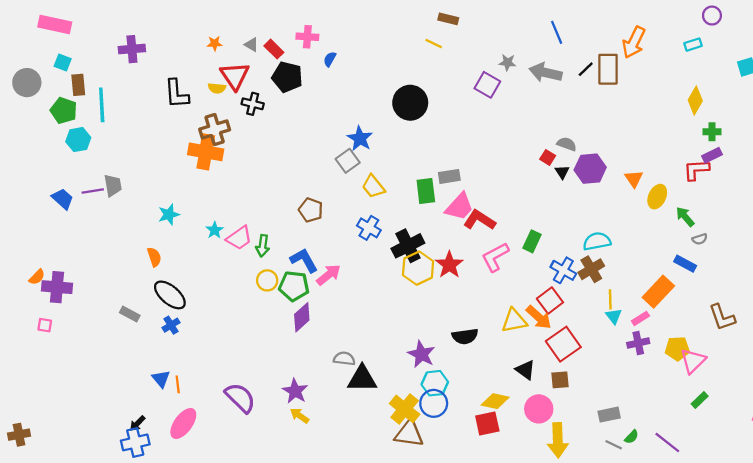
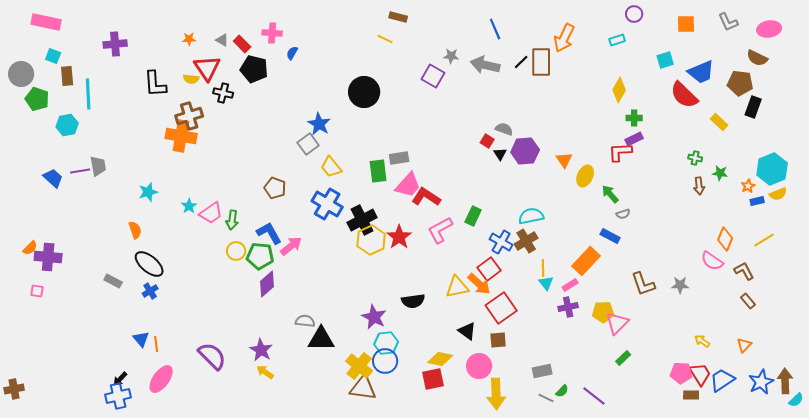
green pentagon: (64, 111) -> (37, 99), moved
blue cross: (369, 228) -> (327, 204), size x1.4

